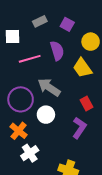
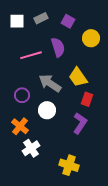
white square: (12, 37) -> (17, 21), moved
yellow trapezoid: (82, 68) -> (78, 77), moved
purple circle: (21, 99) -> (22, 95), size x0.6
red rectangle: (87, 103) -> (87, 99), turned 48

